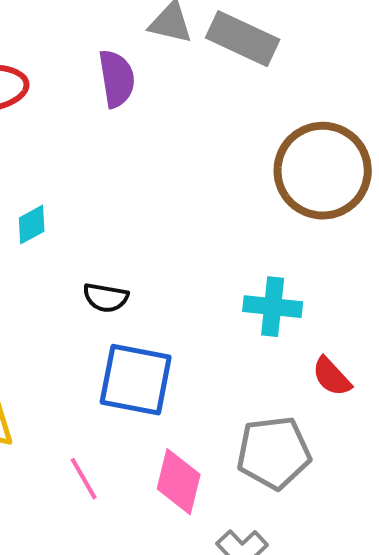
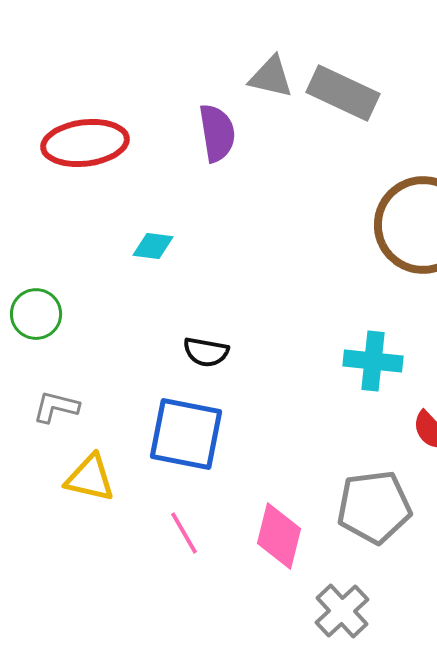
cyan diamond: (32, 225) -> (153, 246), moved, turned 36
blue square: (136, 380) -> (186, 434), moved

